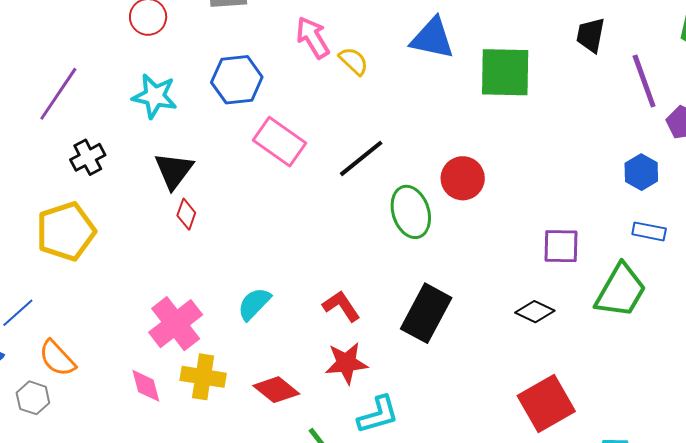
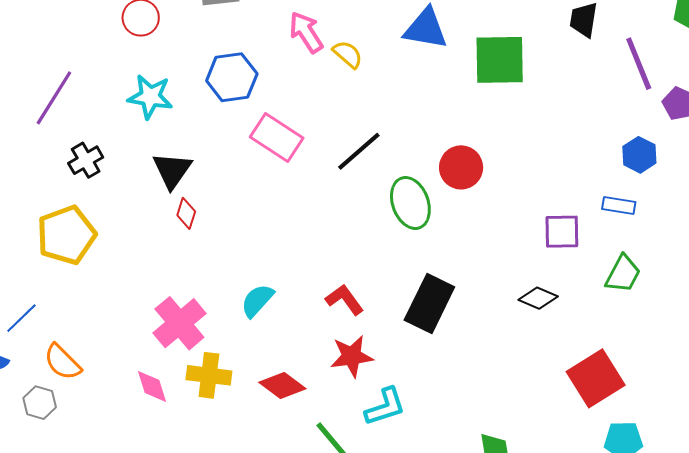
blue rectangle: (649, 231) -> (619, 206), moved
green trapezoid: (621, 291) -> (623, 274), size x0.7
red square: (546, 403) -> (596, 378), moved

